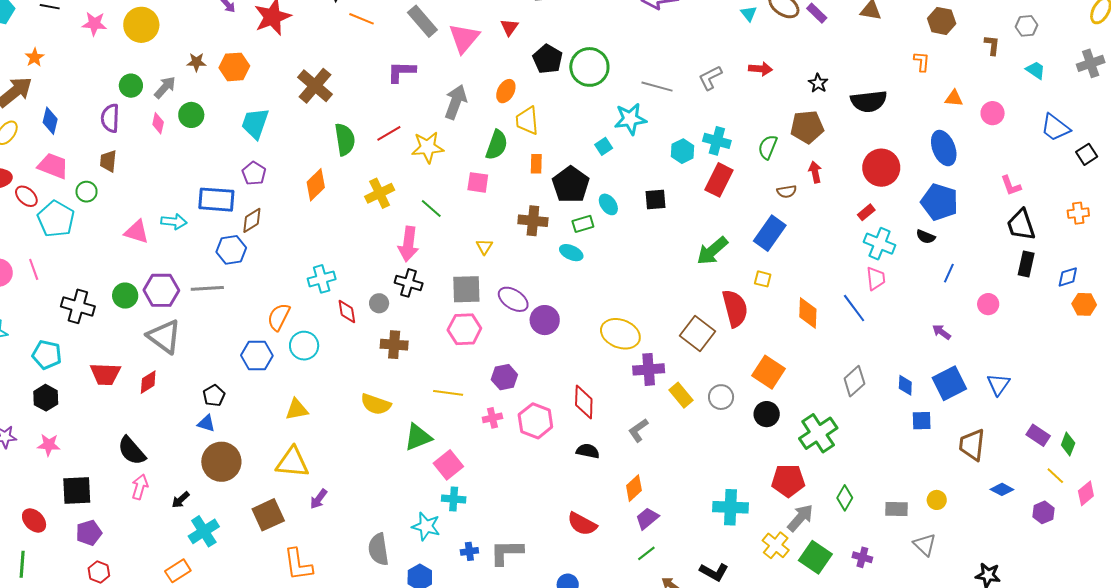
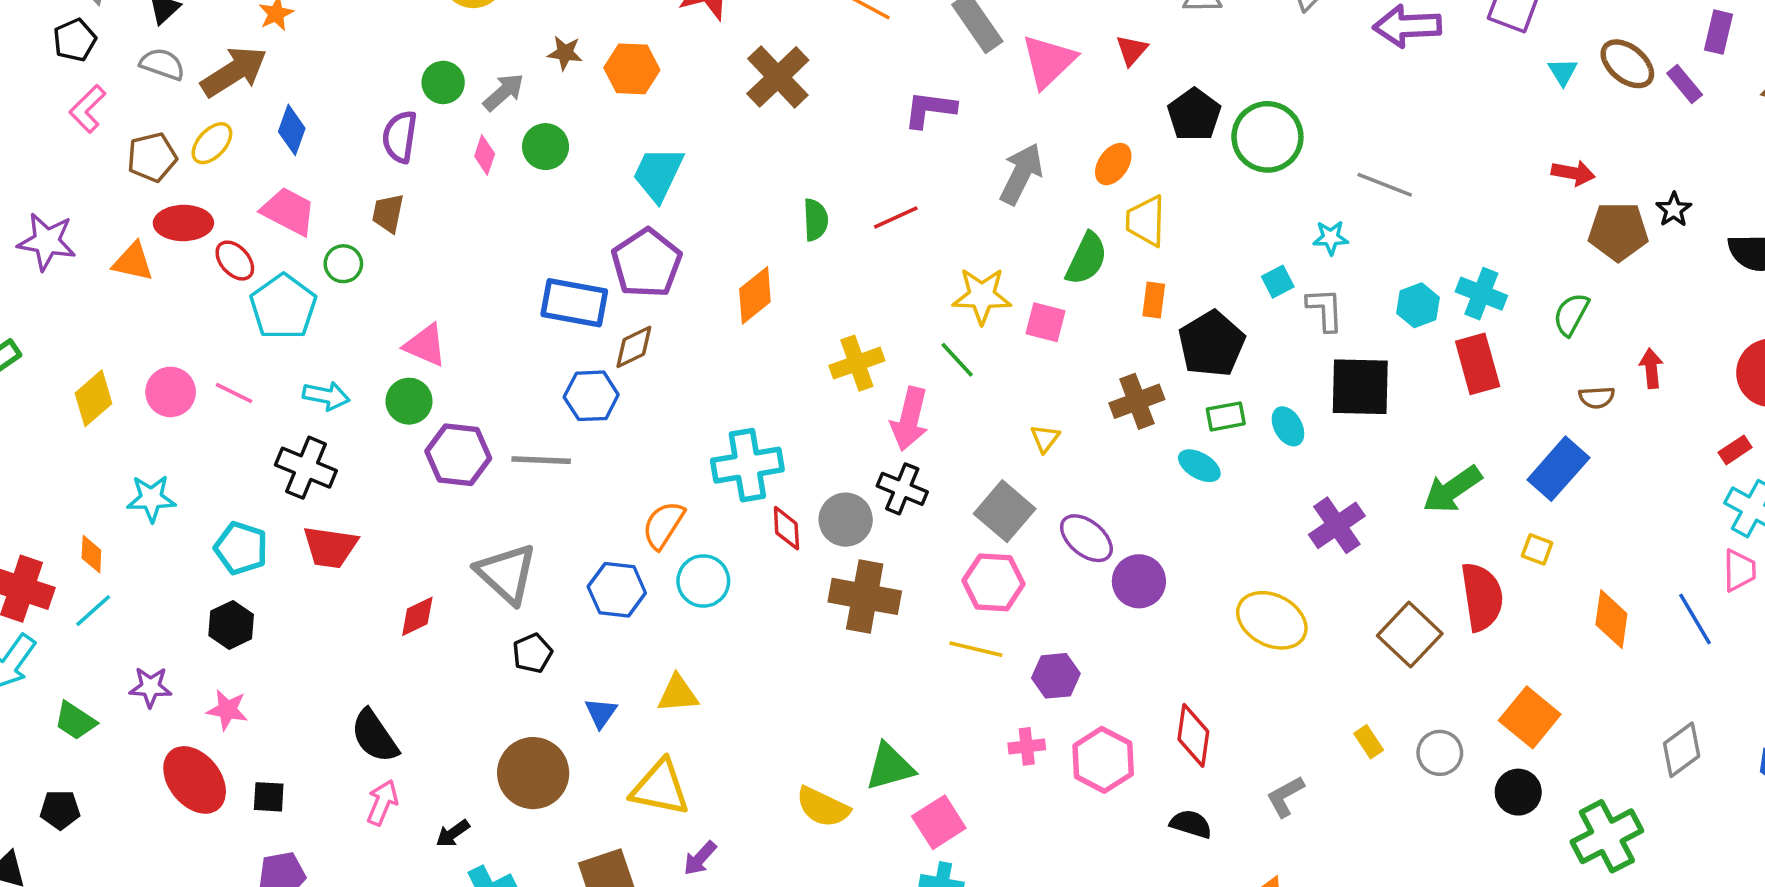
gray L-shape: (710, 78) -> (1325, 310), moved, turned 108
brown cross: (315, 86) -> (778, 77), moved
cyan star: (630, 119) -> (1331, 238), size x0.6
brown pentagon: (807, 127) -> (1618, 231), moved
green semicircle: (345, 139) -> (816, 220), size x0.7
yellow star: (428, 147) -> (982, 296), moved
purple pentagon: (254, 173) -> (647, 263), size x1.6
red rectangle: (719, 180) -> (1478, 364), turned -48
yellow cross: (380, 193) -> (857, 363), moved
black square: (655, 200) -> (1360, 387), size x1.6
cyan ellipse: (608, 204) -> (1288, 426), moved
brown cross: (533, 221) -> (1137, 401), turned -32
cyan arrow: (174, 222) -> (326, 396), moved
pink line: (34, 269) -> (234, 393), turned -50
cyan cross: (322, 279) -> (747, 465), size x1.4
gray square: (466, 289) -> (1005, 511), turned 36
green circle: (125, 296) -> (409, 401), moved
gray circle: (379, 303) -> (846, 520), size x1.5
gray triangle: (164, 336) -> (506, 574), moved
brown cross: (394, 345) -> (865, 596), size x1.4
purple cross: (649, 369) -> (1337, 525), moved, turned -36
red trapezoid: (105, 374) -> (330, 547), moved
yellow line: (448, 393) -> (976, 649), moved
yellow rectangle: (681, 395) -> (1369, 742), size x0.7
yellow semicircle: (376, 404) -> (823, 807), moved
blue triangle: (206, 423) -> (601, 713), moved, turned 42
black square: (77, 490) -> (269, 797), size x0.6
red ellipse: (34, 520) -> (195, 780), moved, size x1.5

